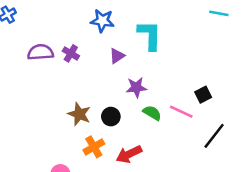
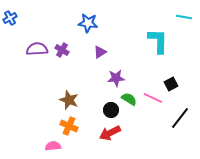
cyan L-shape: (150, 35) -> (158, 41), moved
black circle: (111, 117) -> (111, 110), moved
orange cross: (94, 147) -> (69, 126), moved, turned -36

